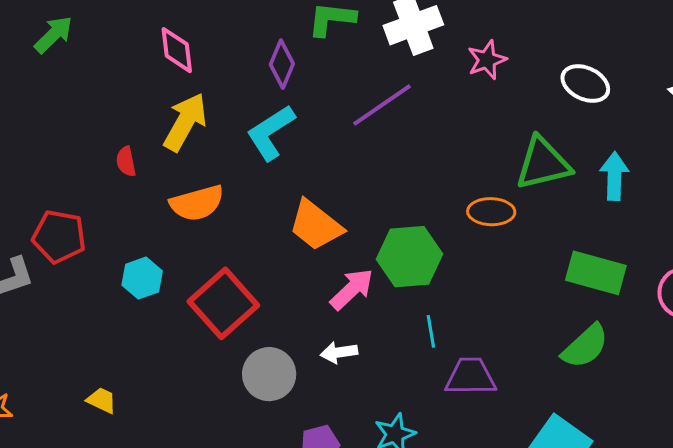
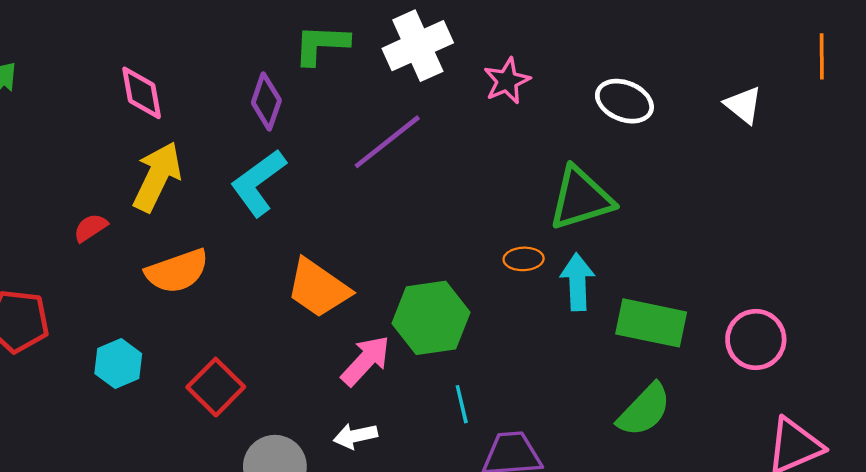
red semicircle: (126, 162) -> (90, 228), turned 72
cyan arrow: (614, 176) -> (577, 282), moved
orange ellipse: (491, 212) -> (524, 259), size x0.7
red square: (223, 303) -> (216, 387), size x0.7

